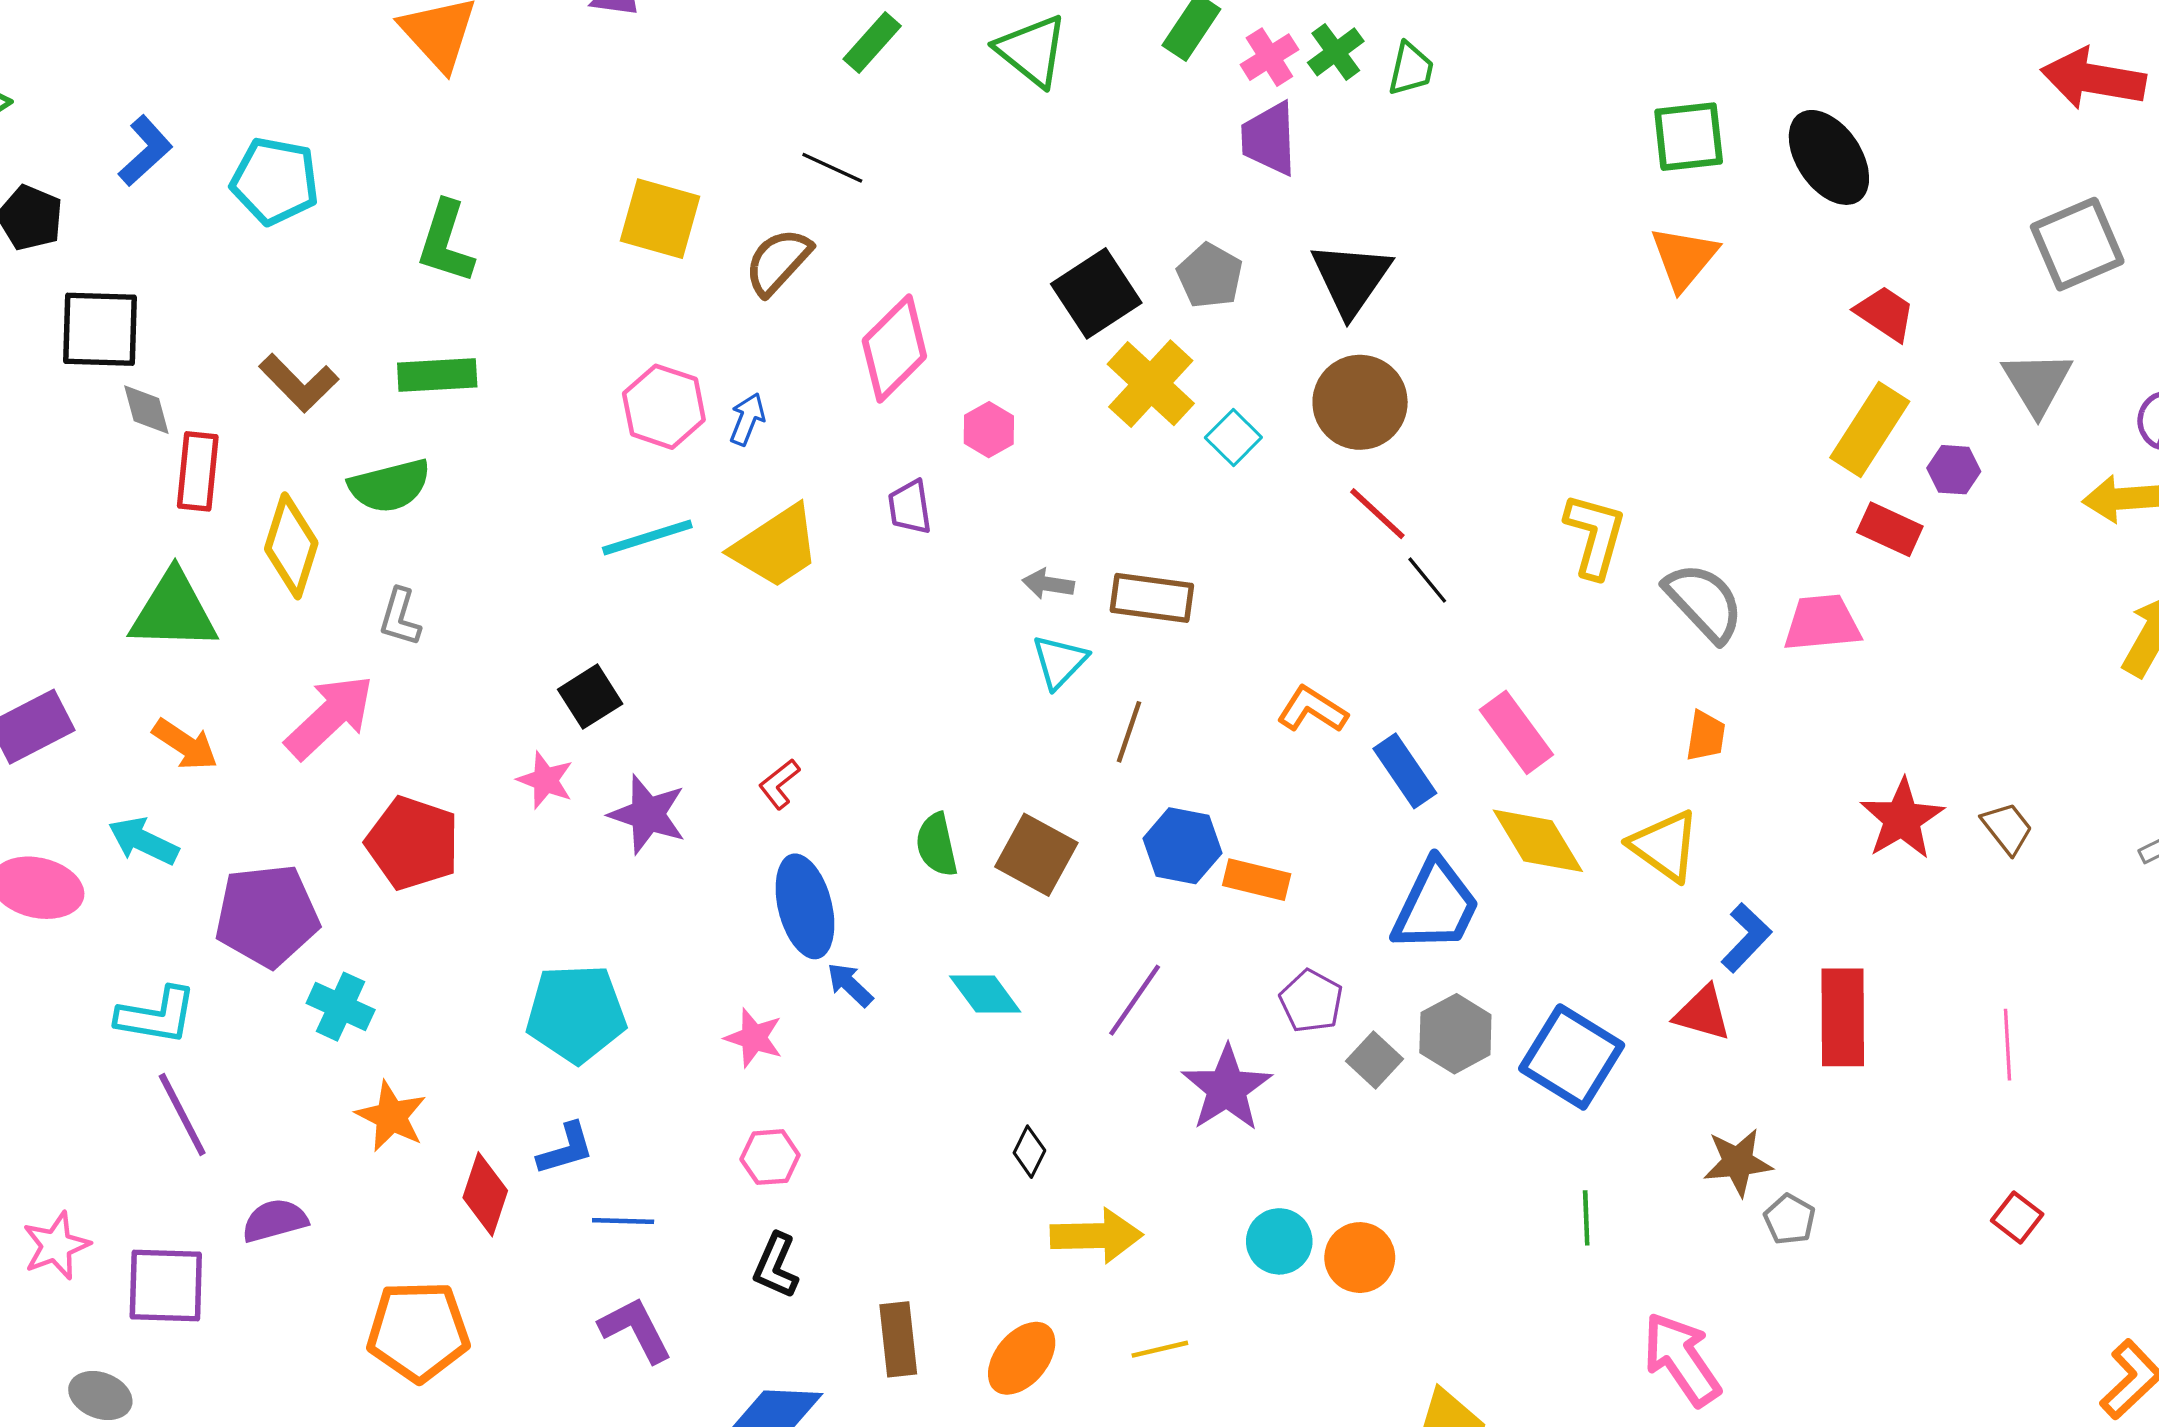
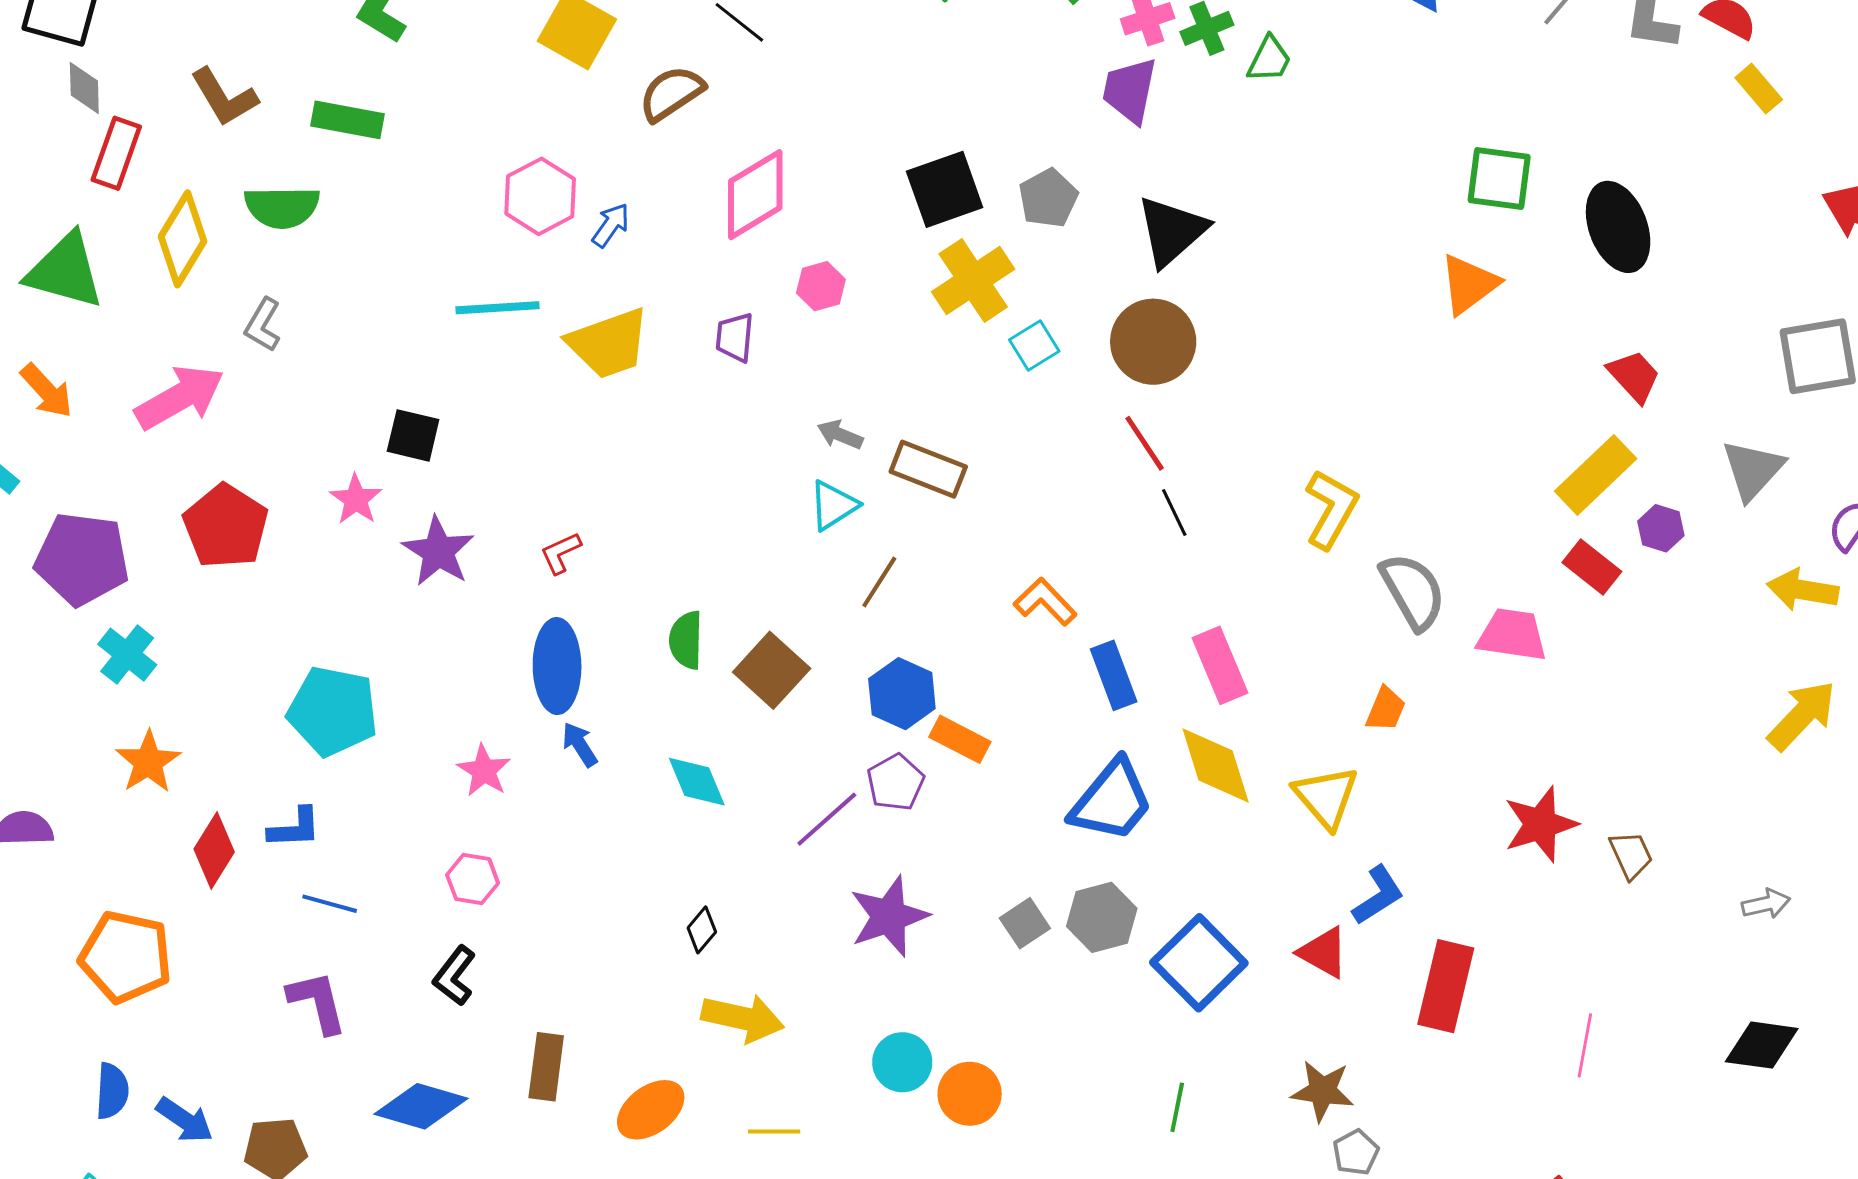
black square: (590, 697) -> (413, 435), turned 32
purple pentagon: (1311, 1001) -> (896, 782), moved

